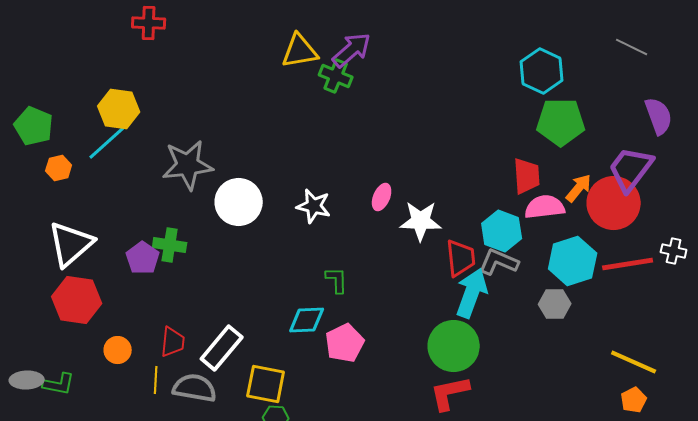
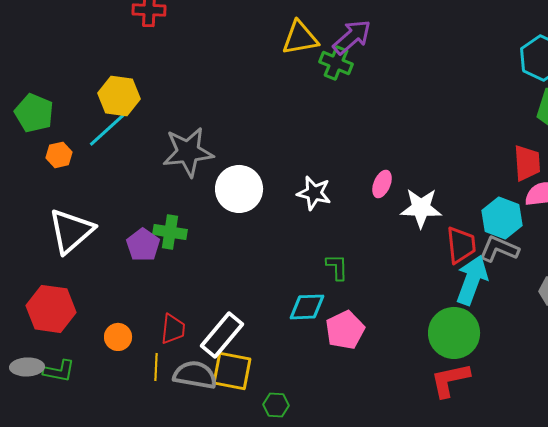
red hexagon: (77, 300) -> (51, 309), moved
yellow square: (266, 384) -> (232, 371), moved

